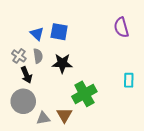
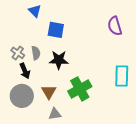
blue triangle: (37, 34) -> (35, 11), moved
cyan rectangle: (129, 80) -> (122, 76), size x1.5
brown triangle: (64, 115) -> (49, 92), moved
gray triangle: (43, 118) -> (55, 114), moved

